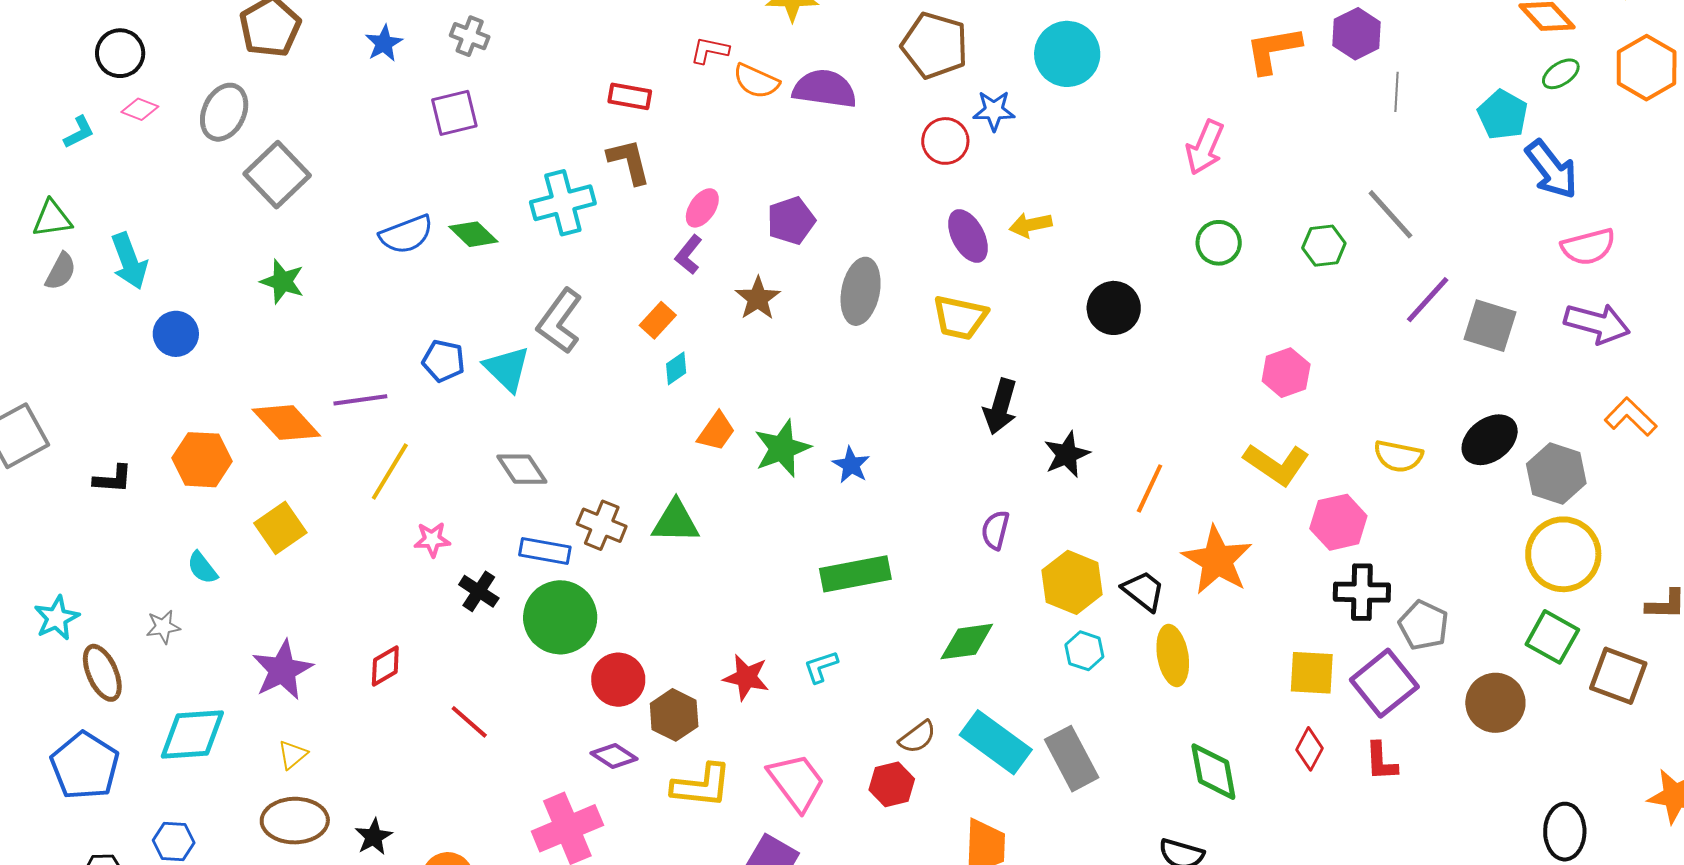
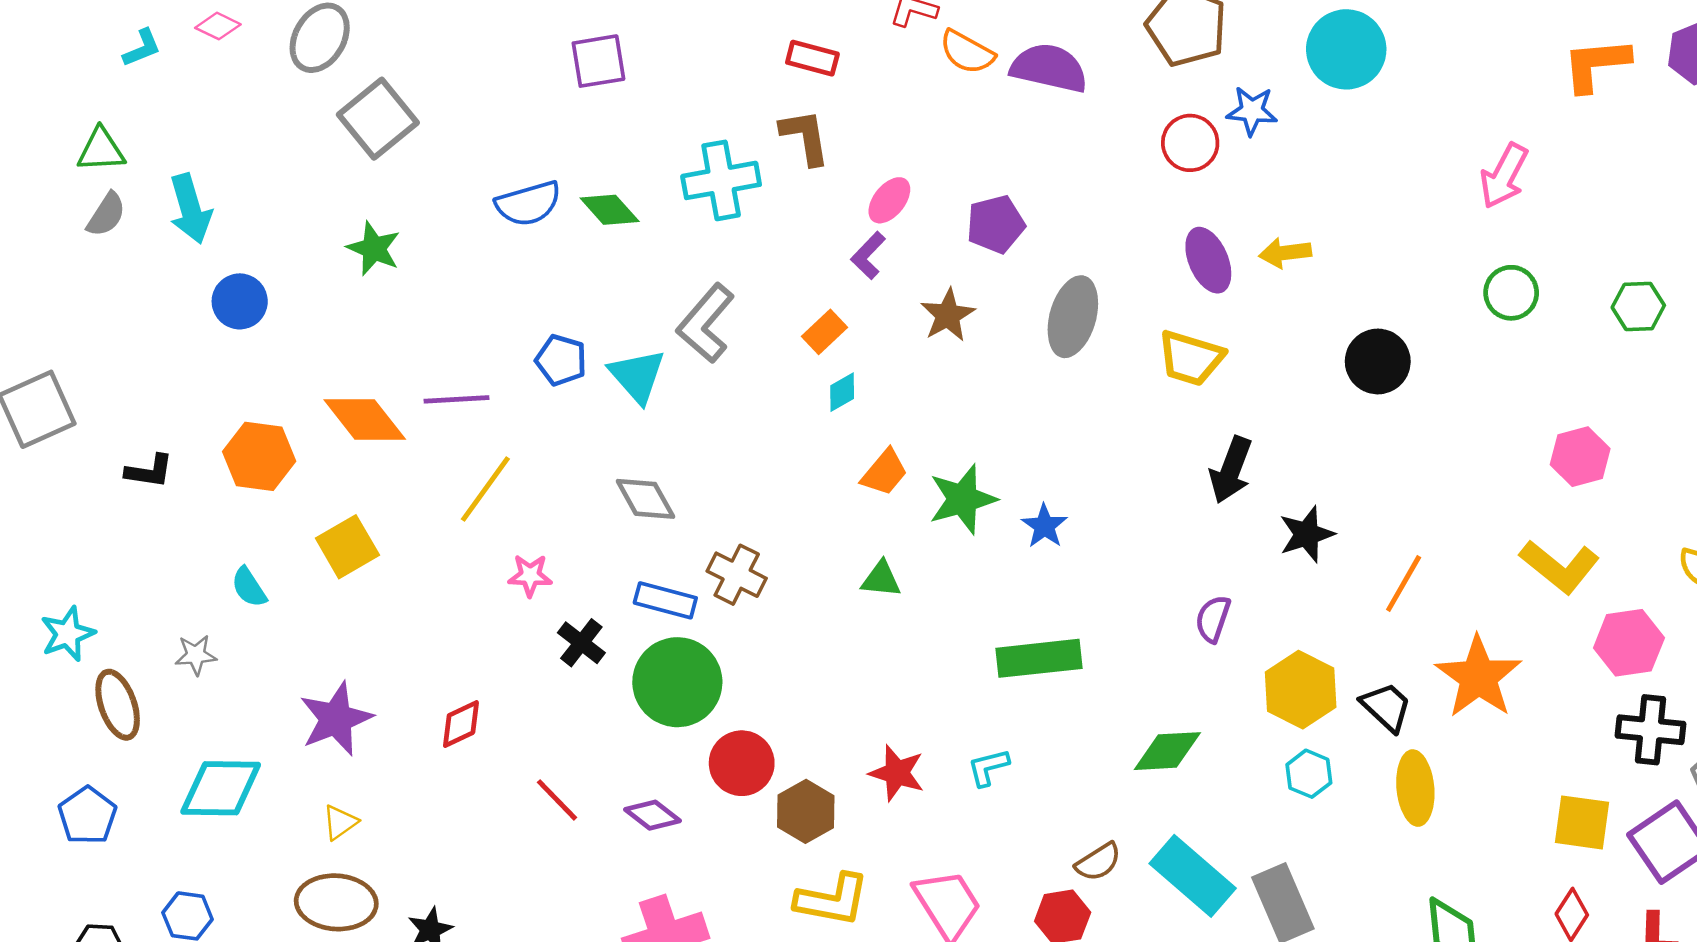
green triangle: (676, 522) -> (881, 579), moved, size x0.7
purple diamond: (614, 756) -> (653, 815), moved
blue pentagon: (85, 766) -> (87, 816), size x0.7

